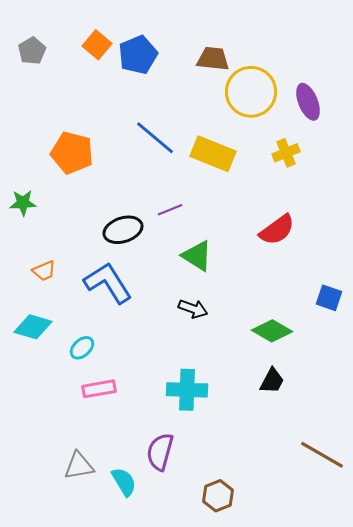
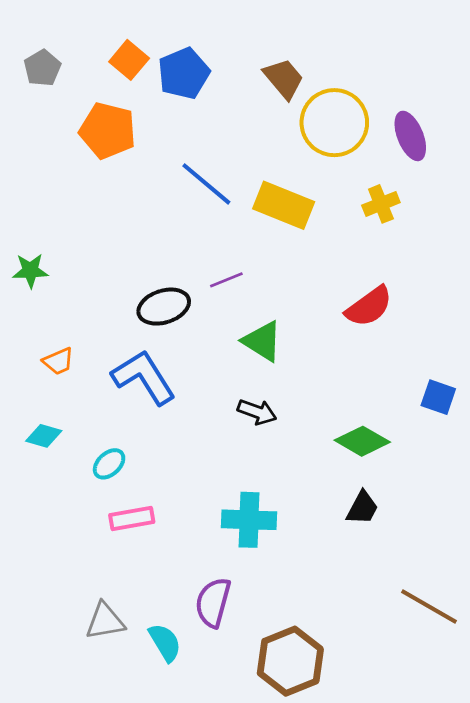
brown trapezoid: (213, 59) -> (284, 79), turned 44
orange pentagon: (72, 153) -> (108, 131), moved
cyan diamond: (33, 327) -> (44, 436), size x0.7
brown hexagon: (218, 496) -> (290, 661), size x1.6

